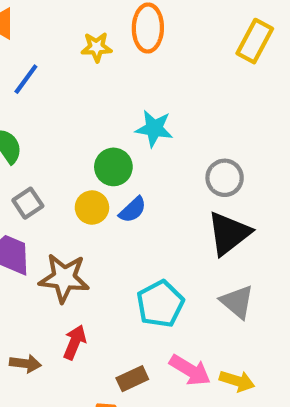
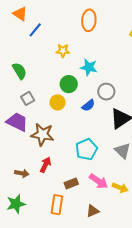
yellow star: (97, 47) -> (63, 51), moved
blue line: (26, 79) -> (35, 30), moved
gray circle: (225, 178) -> (106, 92), moved
blue semicircle: (133, 210) -> (88, 105), moved

